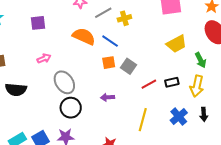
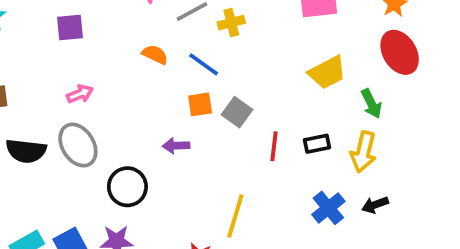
orange semicircle: (84, 36) -> (155, 55), size x0.6
gray ellipse: (64, 82) -> (78, 145), moved
red line: (149, 84) -> (274, 146), turned -56
purple arrow: (107, 97) -> (176, 146), moved
black arrow: (204, 114) -> (375, 205), turned 72
yellow line: (143, 120) -> (235, 216), moved

